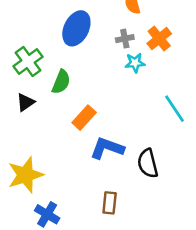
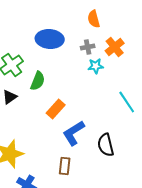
blue ellipse: (76, 28) -> (50, 39), turned 68
blue L-shape: (107, 148) -> (74, 133), turned -52
brown rectangle: (110, 203) -> (65, 166), moved

